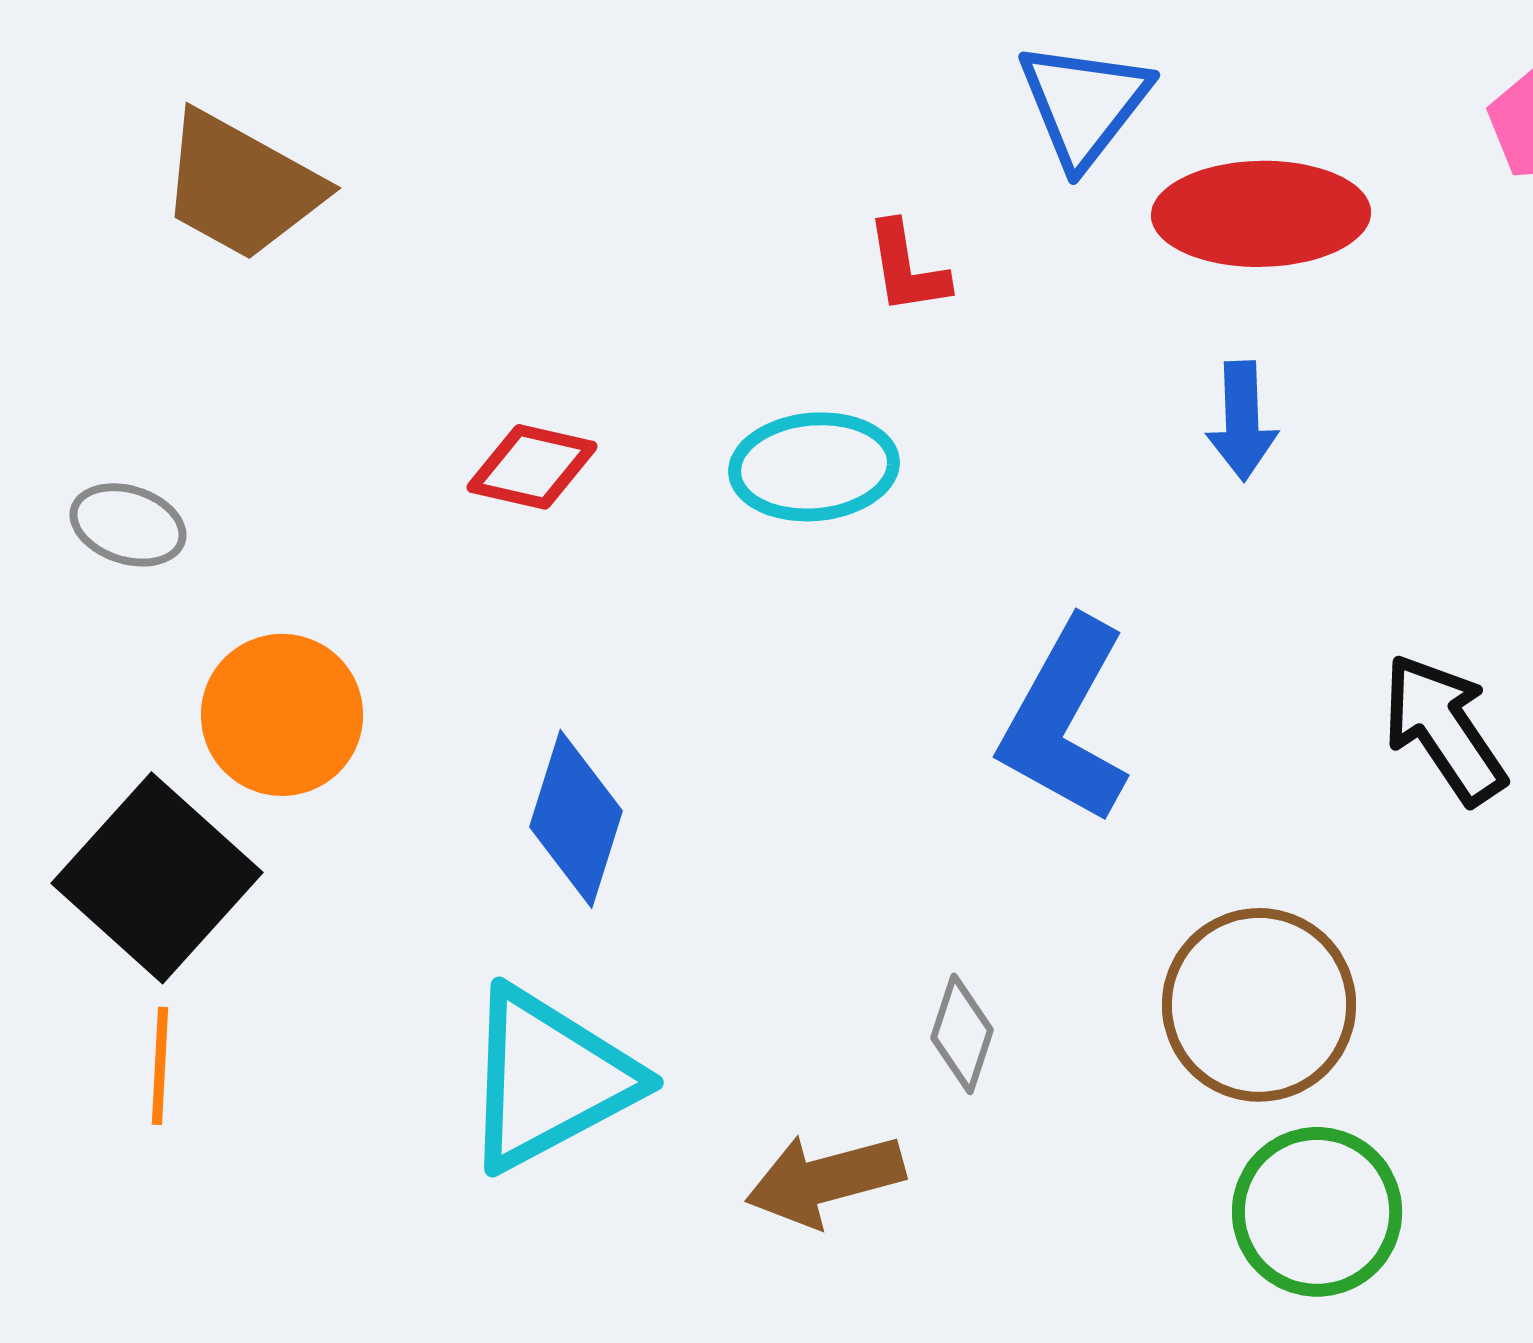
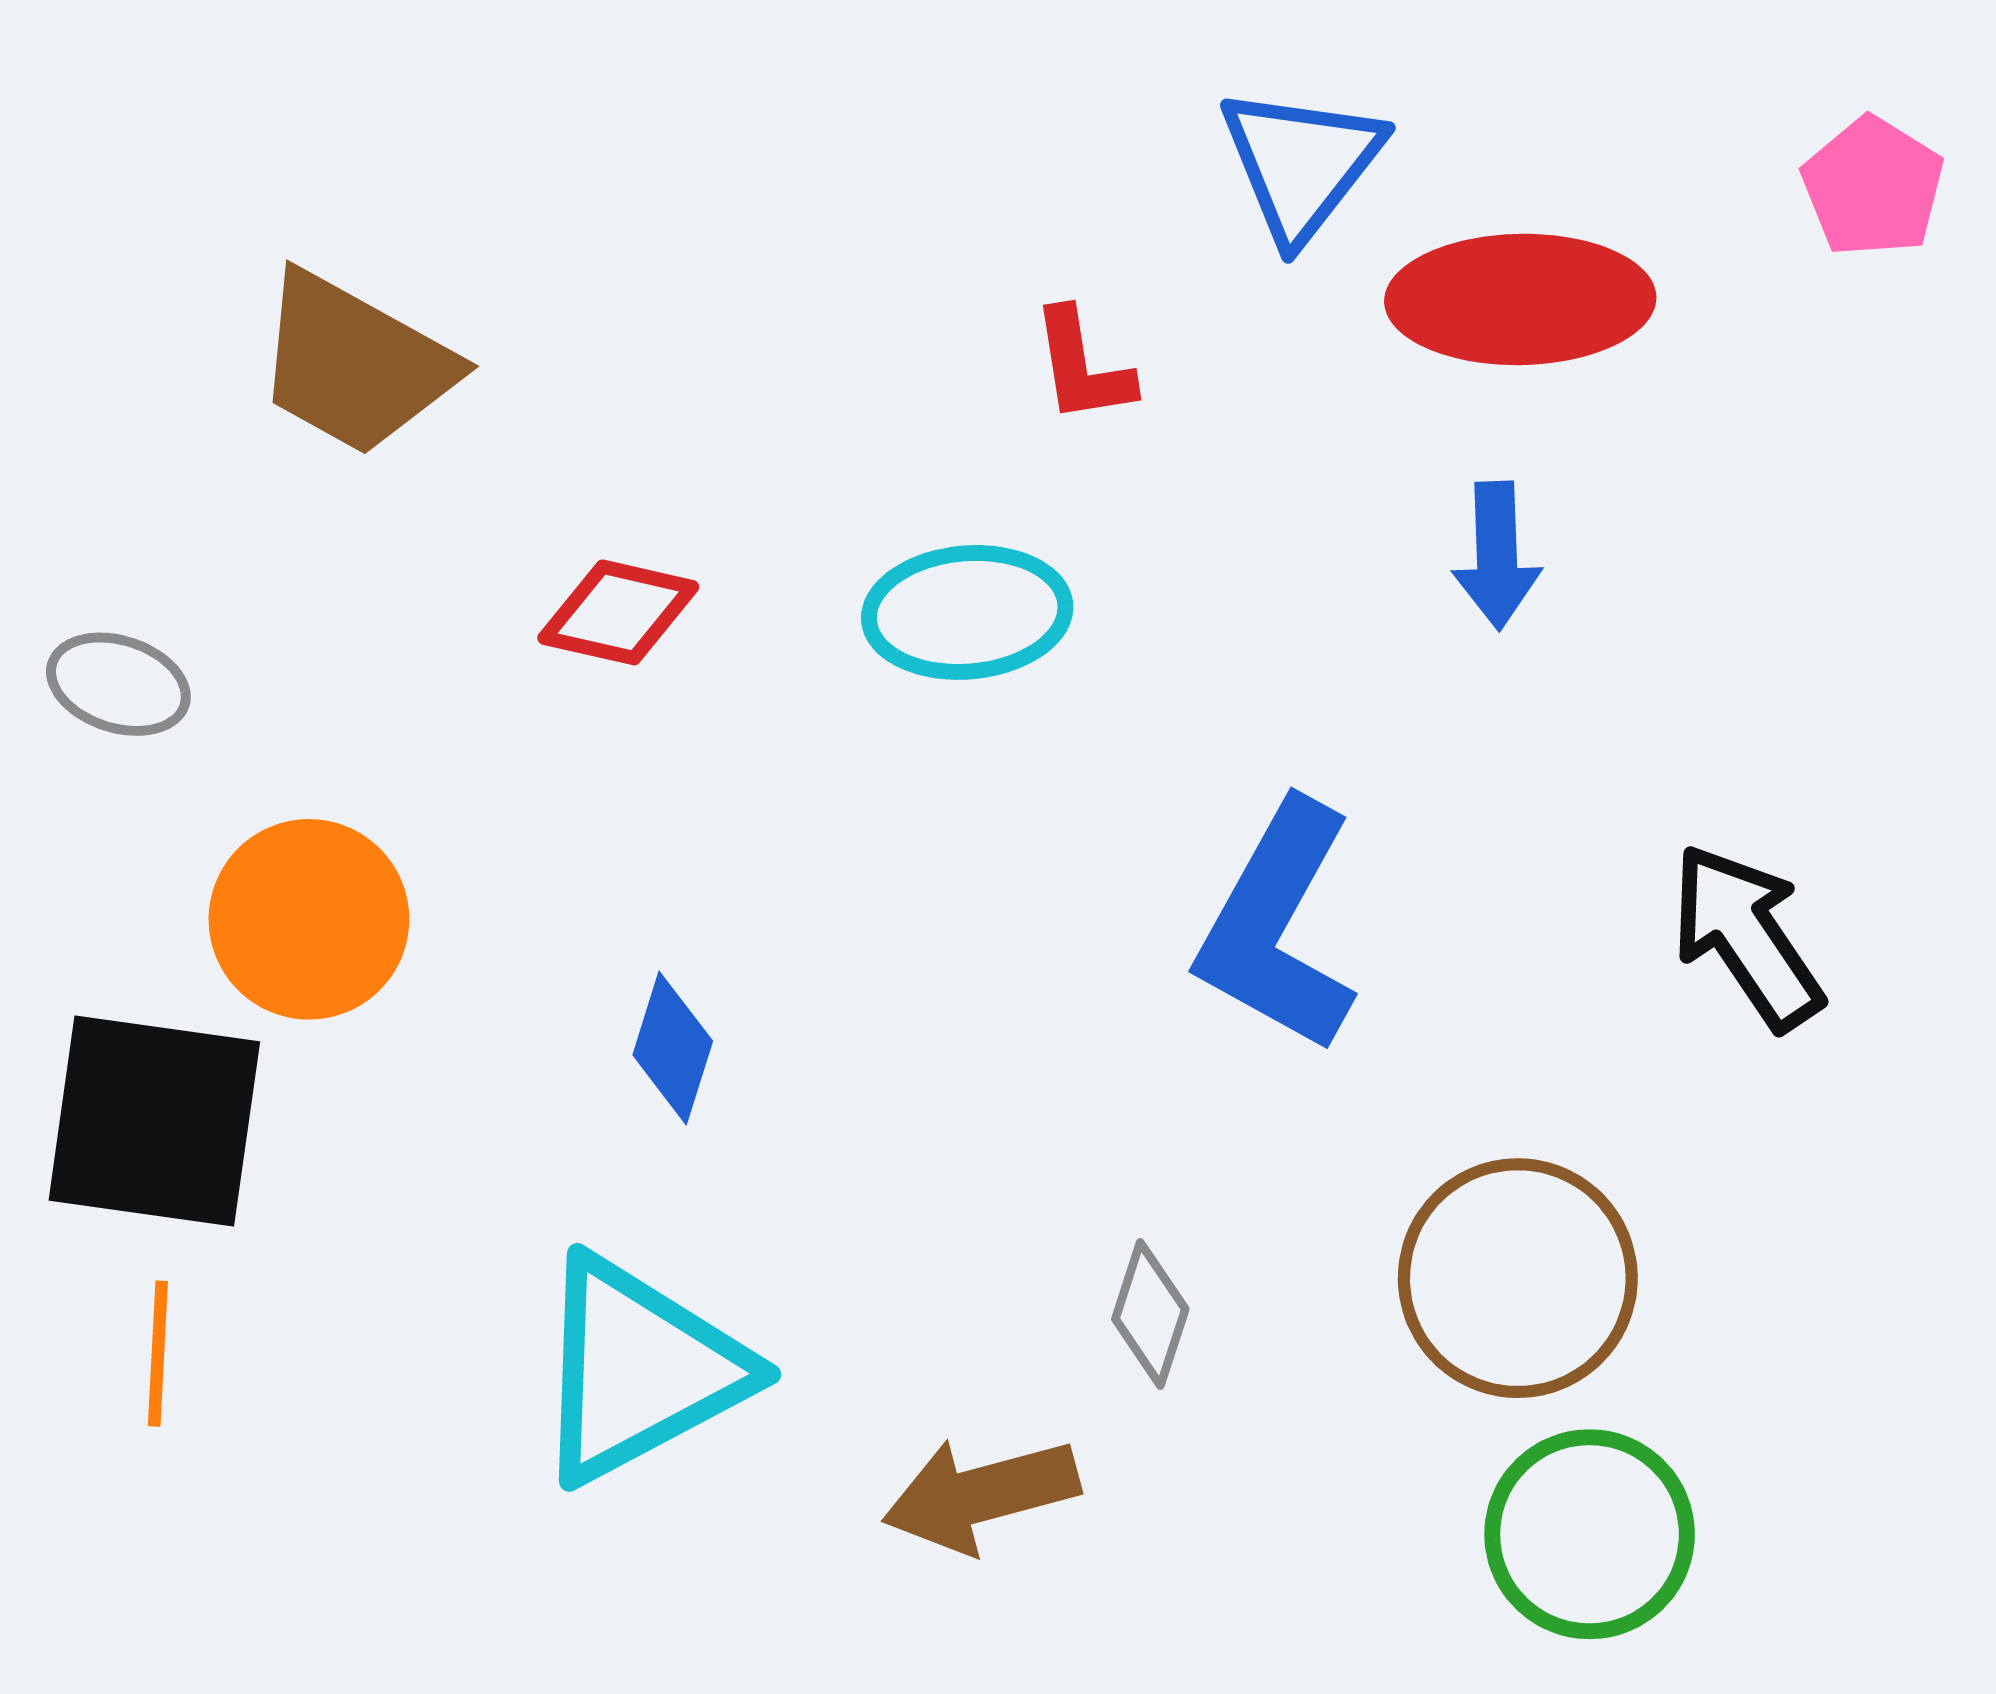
brown trapezoid: (241, 186) -> (355, 364), moved
blue diamond: (576, 819) -> (673, 1048), size x0.7
black square: (157, 878) -> (154, 1121), turned -34

